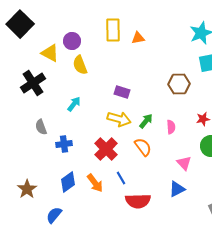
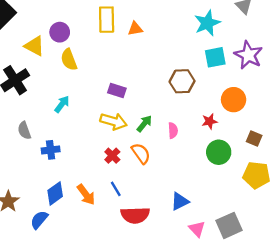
red cross: (106, 149) -> (112, 156), moved, size x0.6
pink triangle: (184, 163) -> (197, 229), moved
blue semicircle: (54, 215) -> (39, 220), moved

